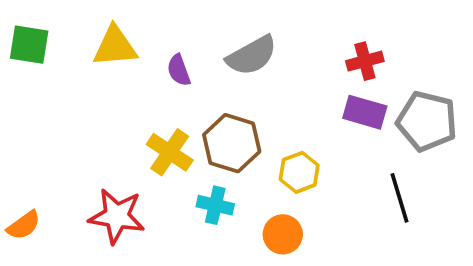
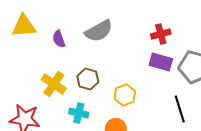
brown hexagon: (232, 143) -> (88, 79), size x0.7

